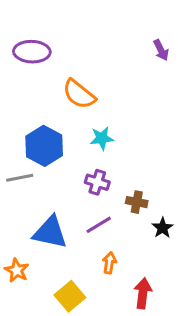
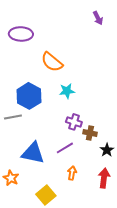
purple arrow: (161, 50) -> (98, 18), moved
purple cross: (97, 182) -> (74, 122), moved
red arrow: (143, 293) -> (104, 178), moved

